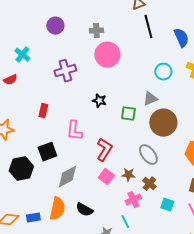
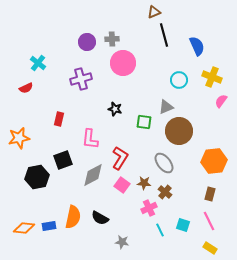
purple circle: (55, 26) -> (87, 42), moved
gray diamond: (67, 177) -> (93, 175), moved
cyan square: (167, 205) -> (183, 225), moved
cyan line: (125, 222) -> (160, 230), moved

